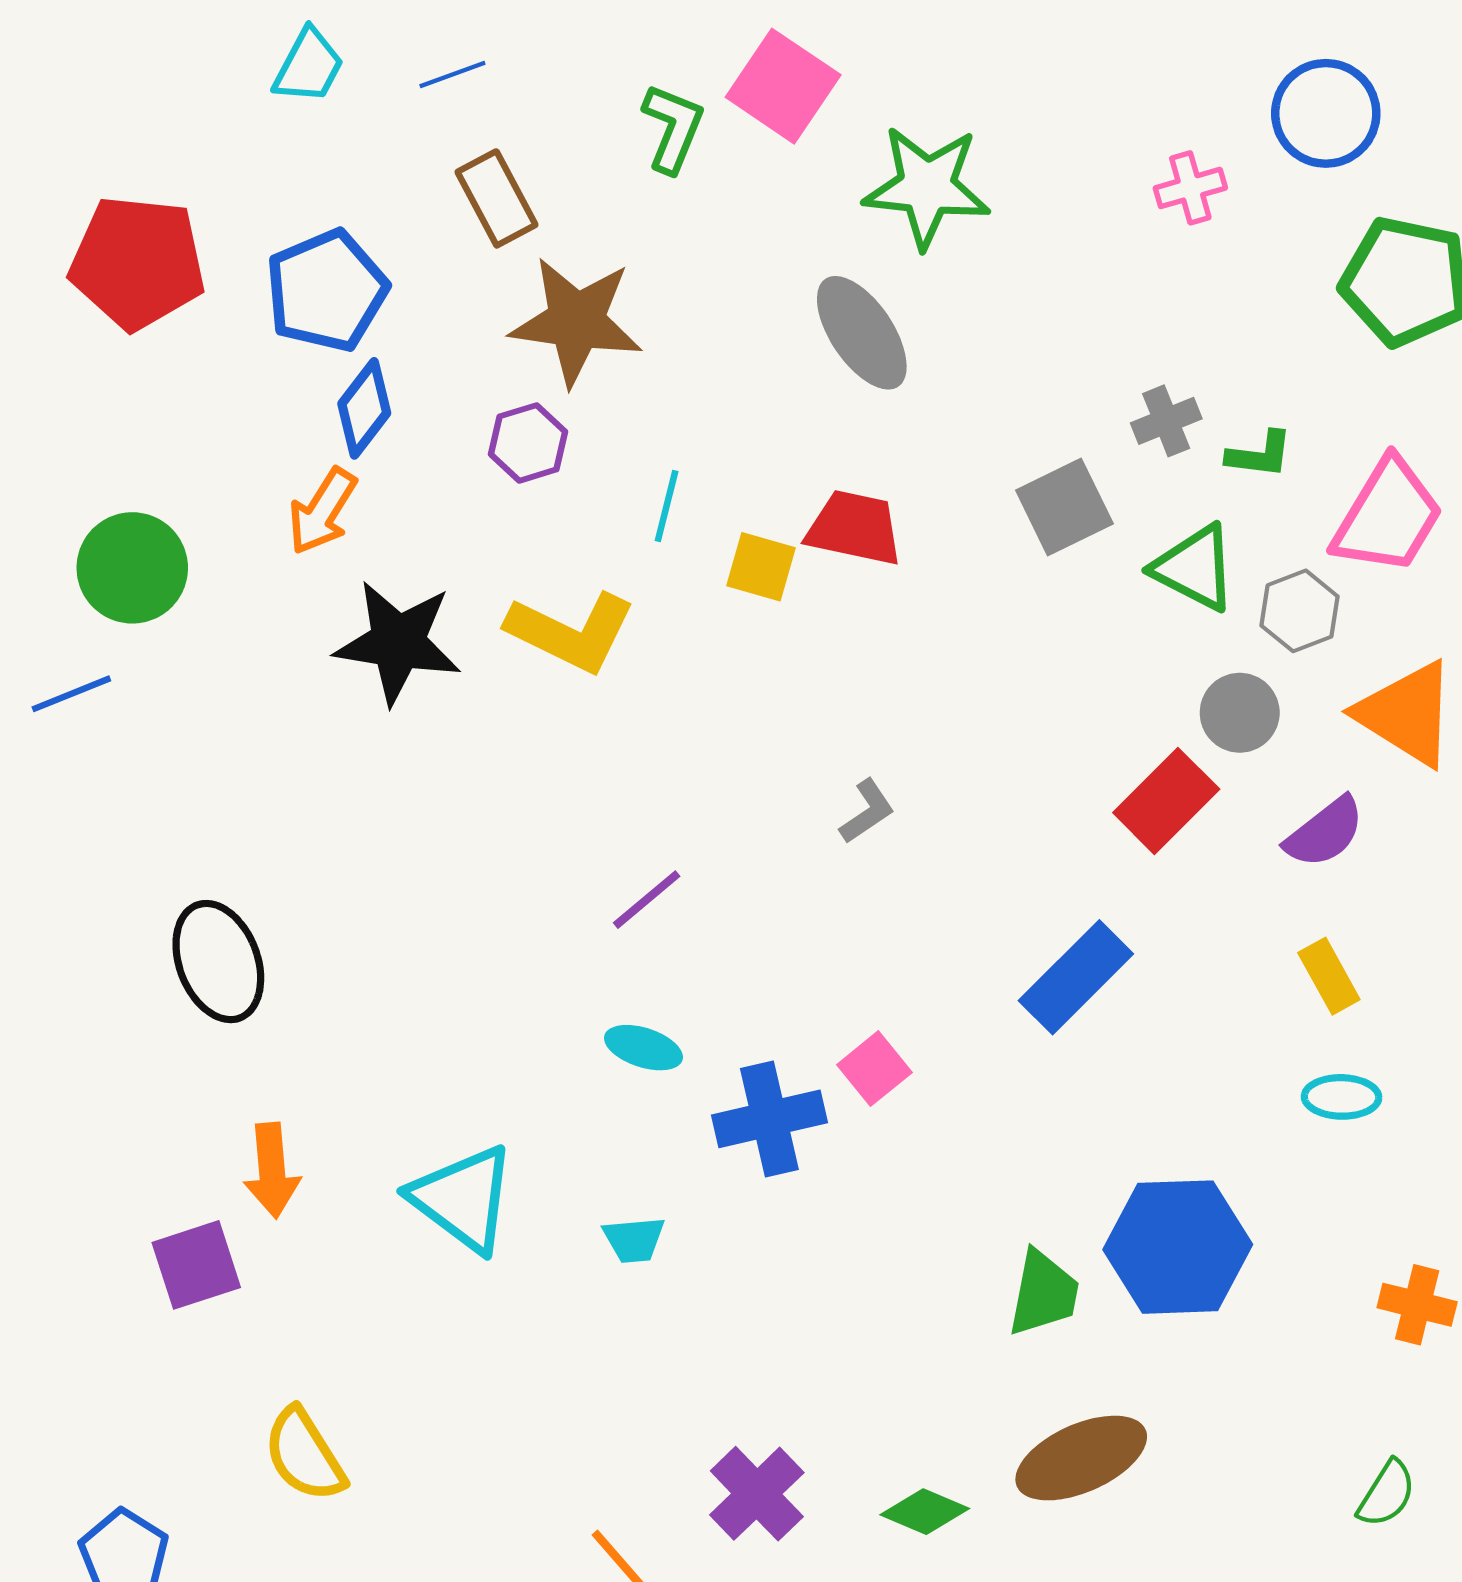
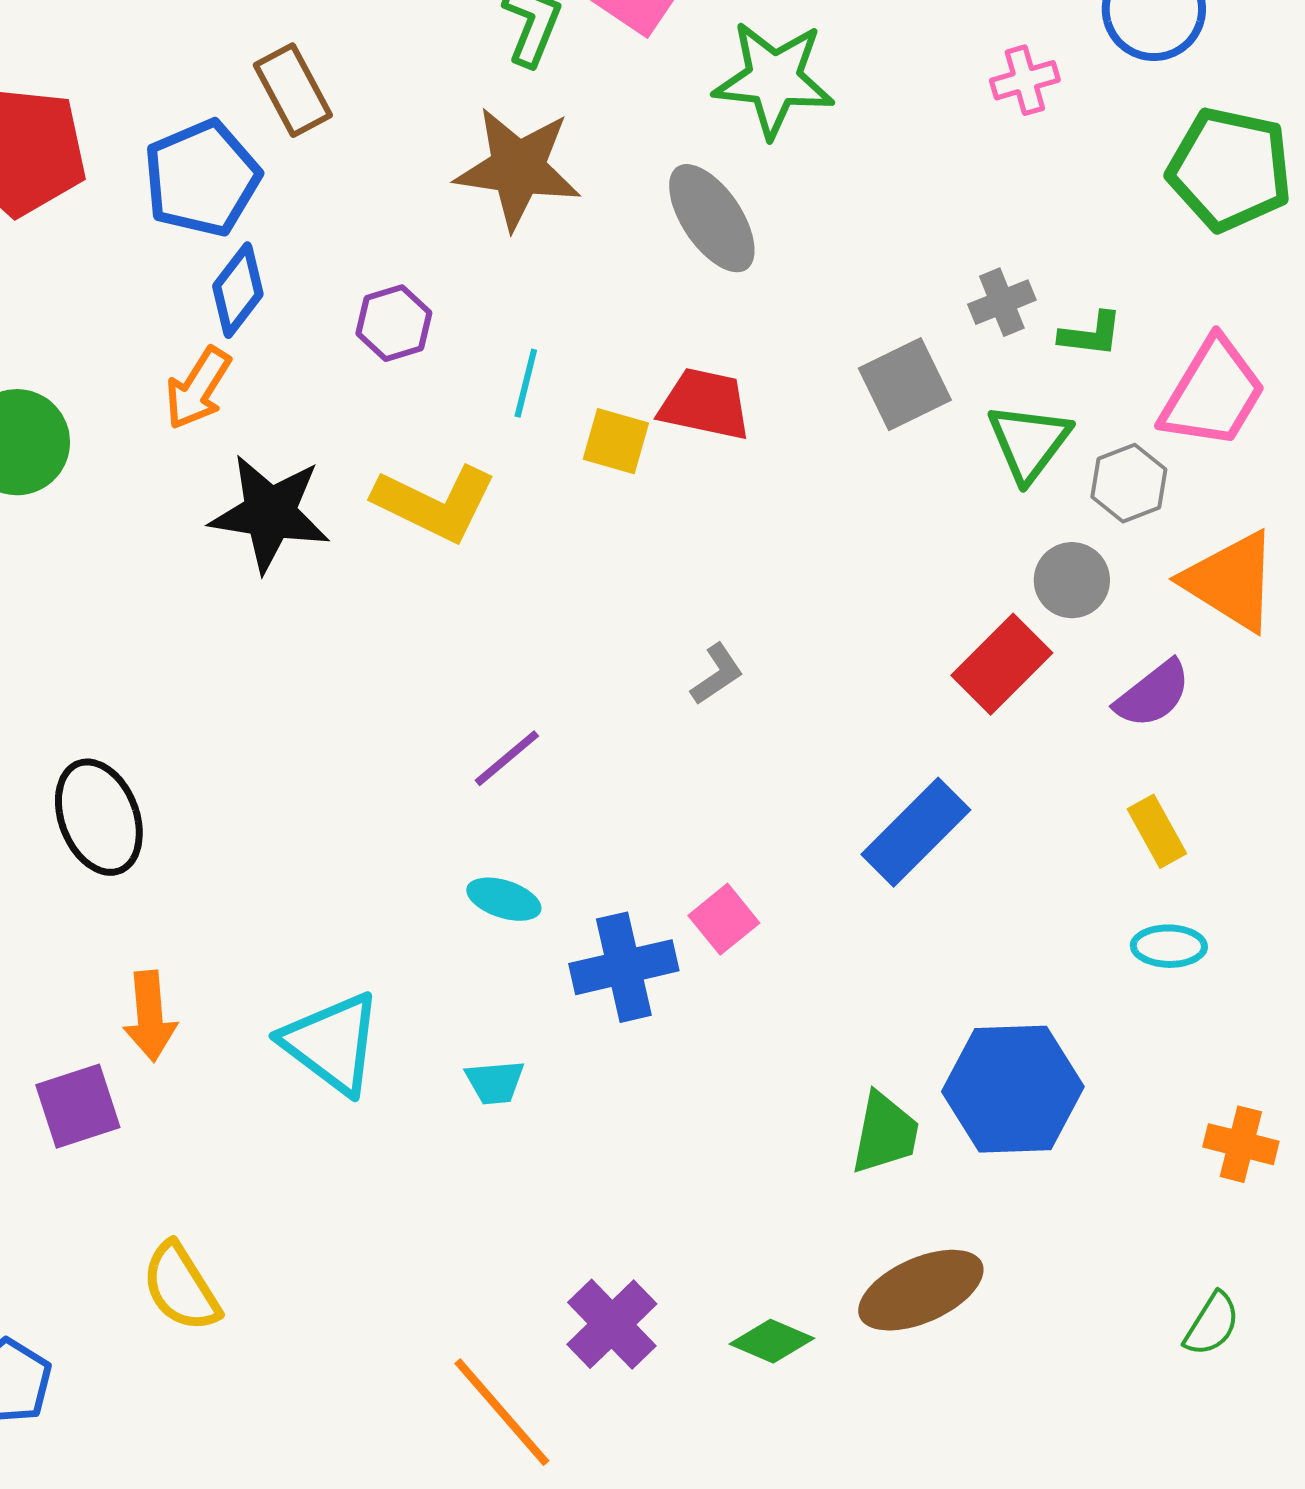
brown rectangle: (497, 198) -> (293, 90), moved
brown star: (576, 321) -> (518, 168), moved
green triangle: (1195, 568) -> (1029, 442), turned 40

